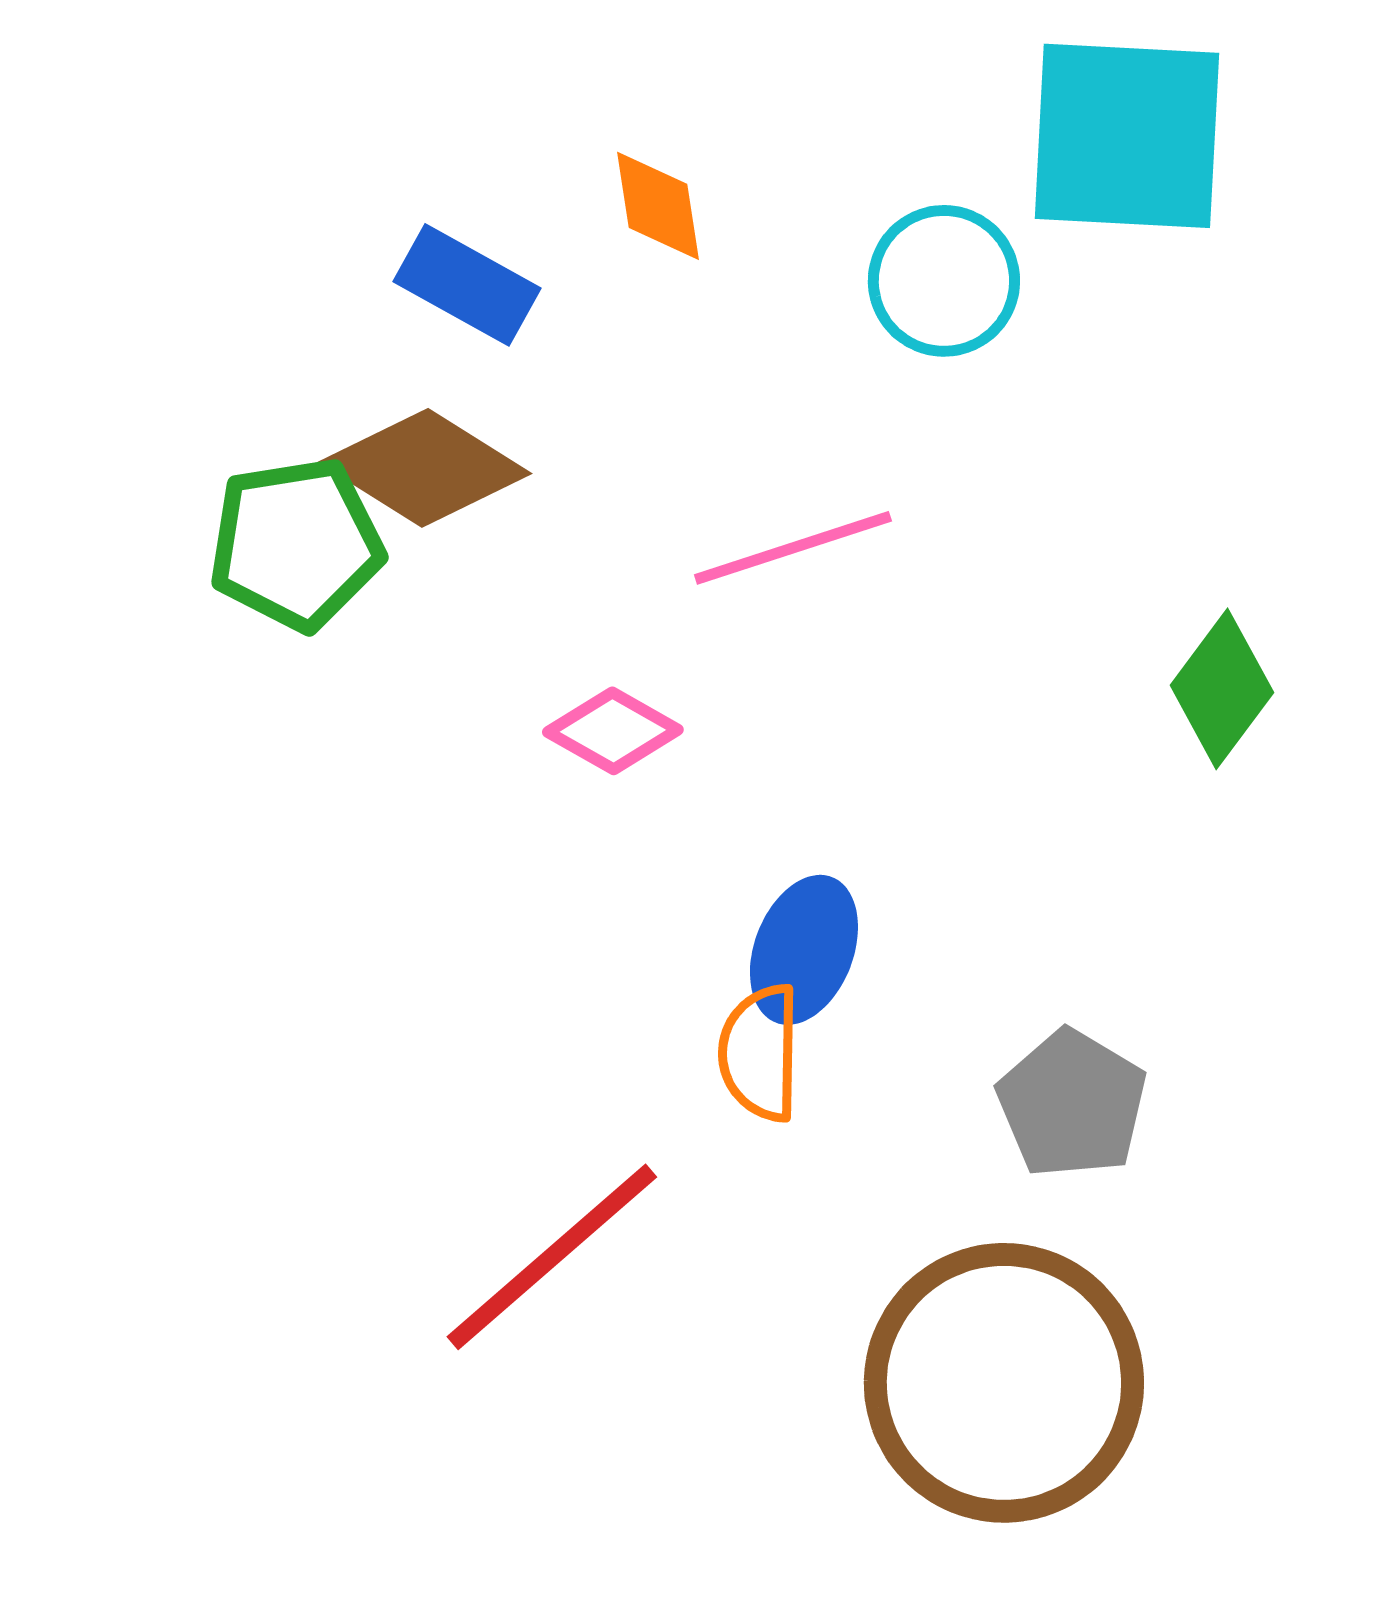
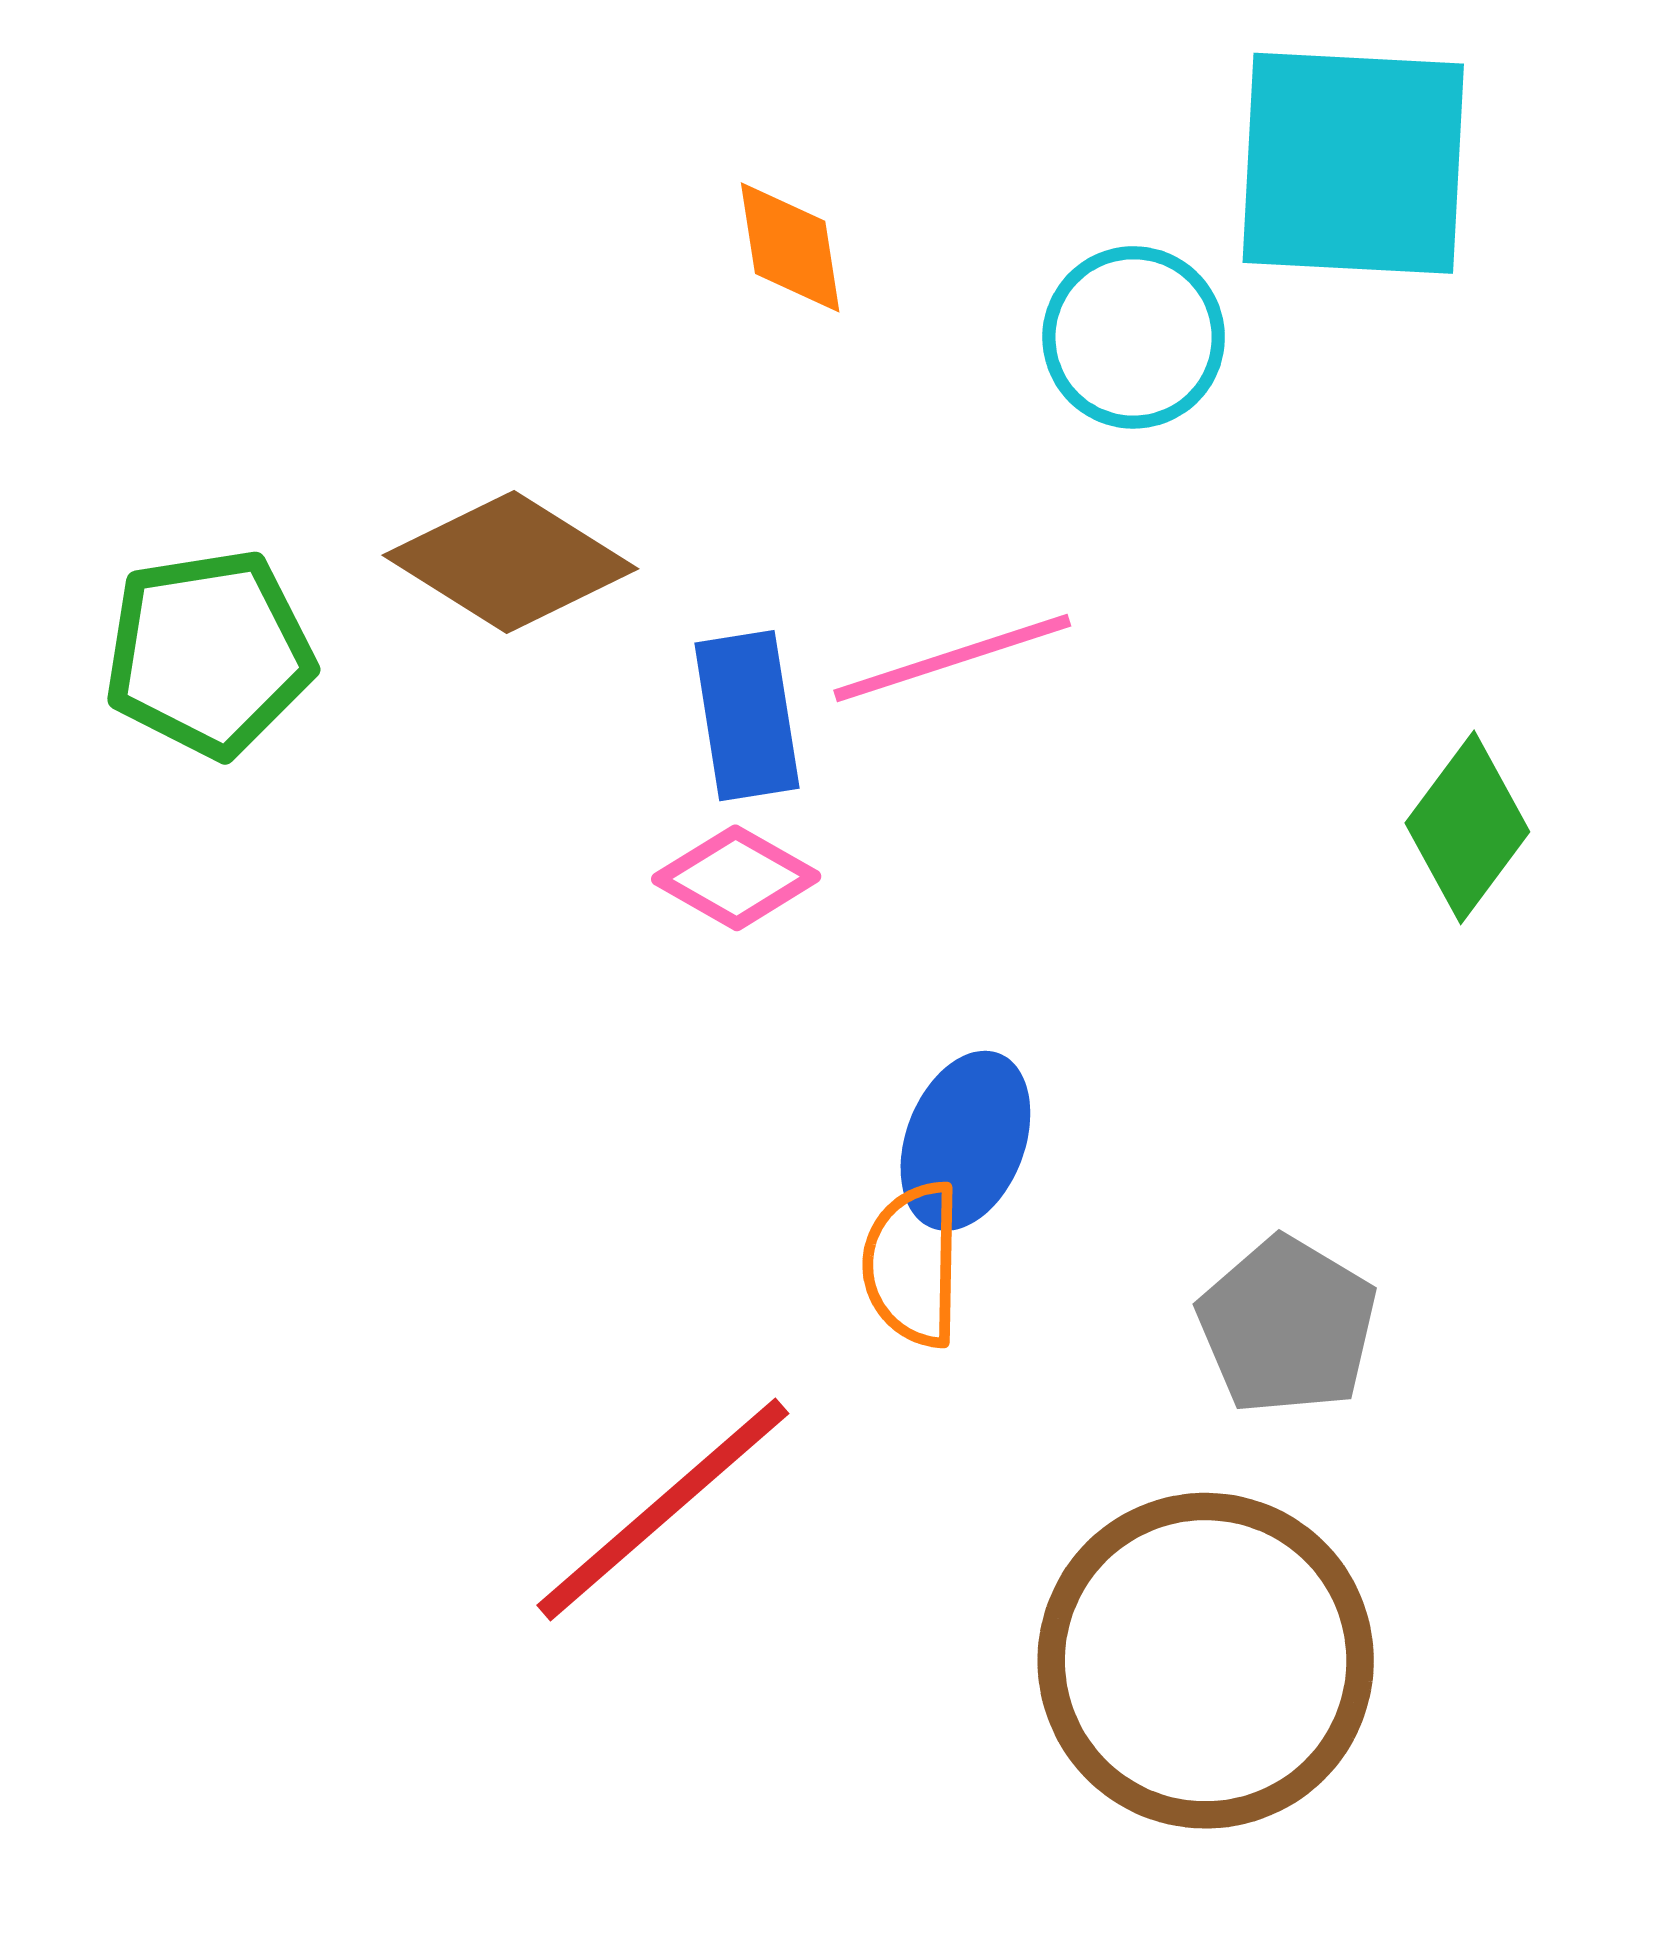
blue rectangle: (467, 285) -> (747, 716), moved, turned 52
green pentagon: (296, 544) -> (209, 653), moved

